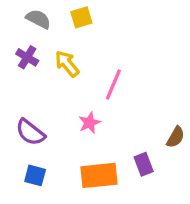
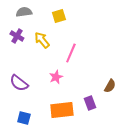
yellow square: (81, 17) -> (59, 16), moved
gray semicircle: (38, 19) -> (24, 12), turned -35
blue square: (35, 175) -> (24, 118), moved

